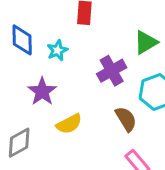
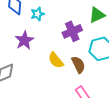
yellow semicircle: (69, 124) -> (56, 60), moved, turned 72

